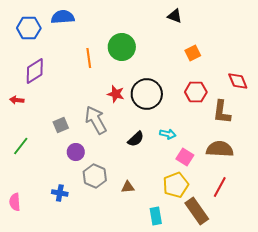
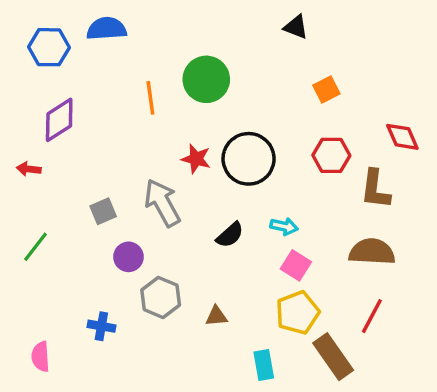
pink square: (185, 157) -> (296, 265), moved
pink semicircle: (15, 202) -> (41, 357), moved

